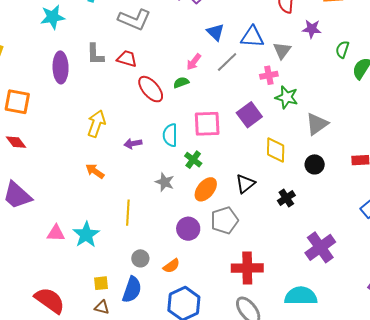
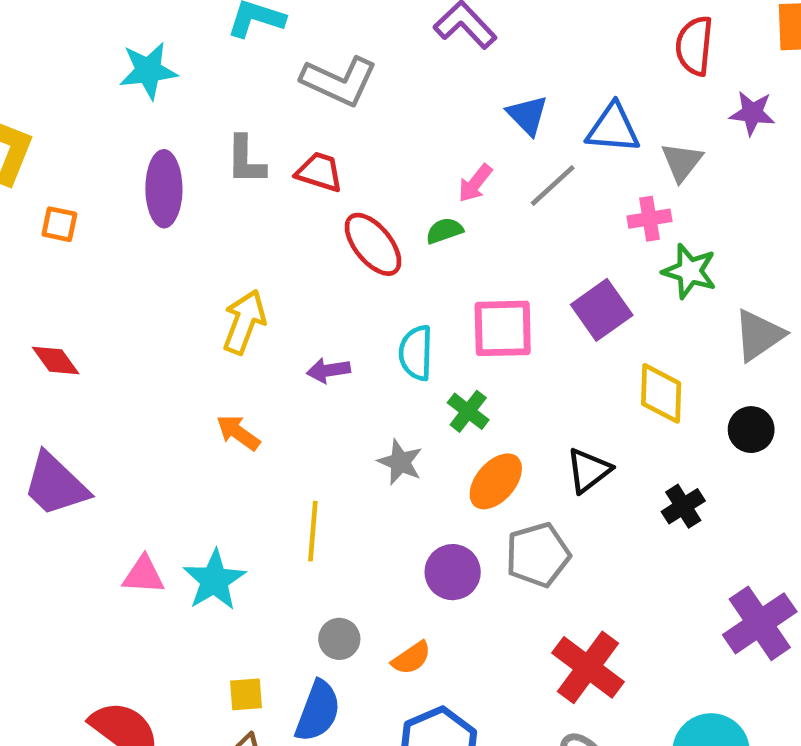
orange square: (17, 102) -> (59, 224), moved, size x0.6
red cross: (247, 268) -> (588, 667), turned 36

